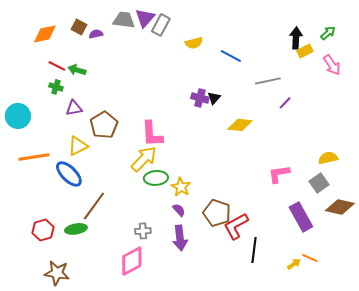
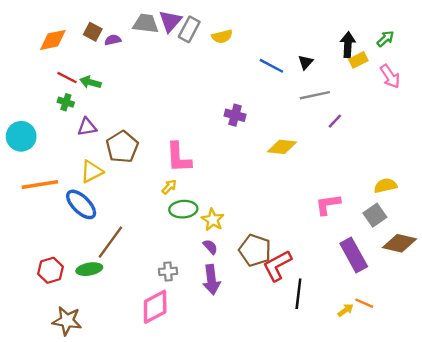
yellow semicircle: (194, 43) -> (222, 36), moved
black triangle: (214, 98) -> (306, 62), moved
yellow arrow: (144, 159) -> (169, 187), size x0.5

